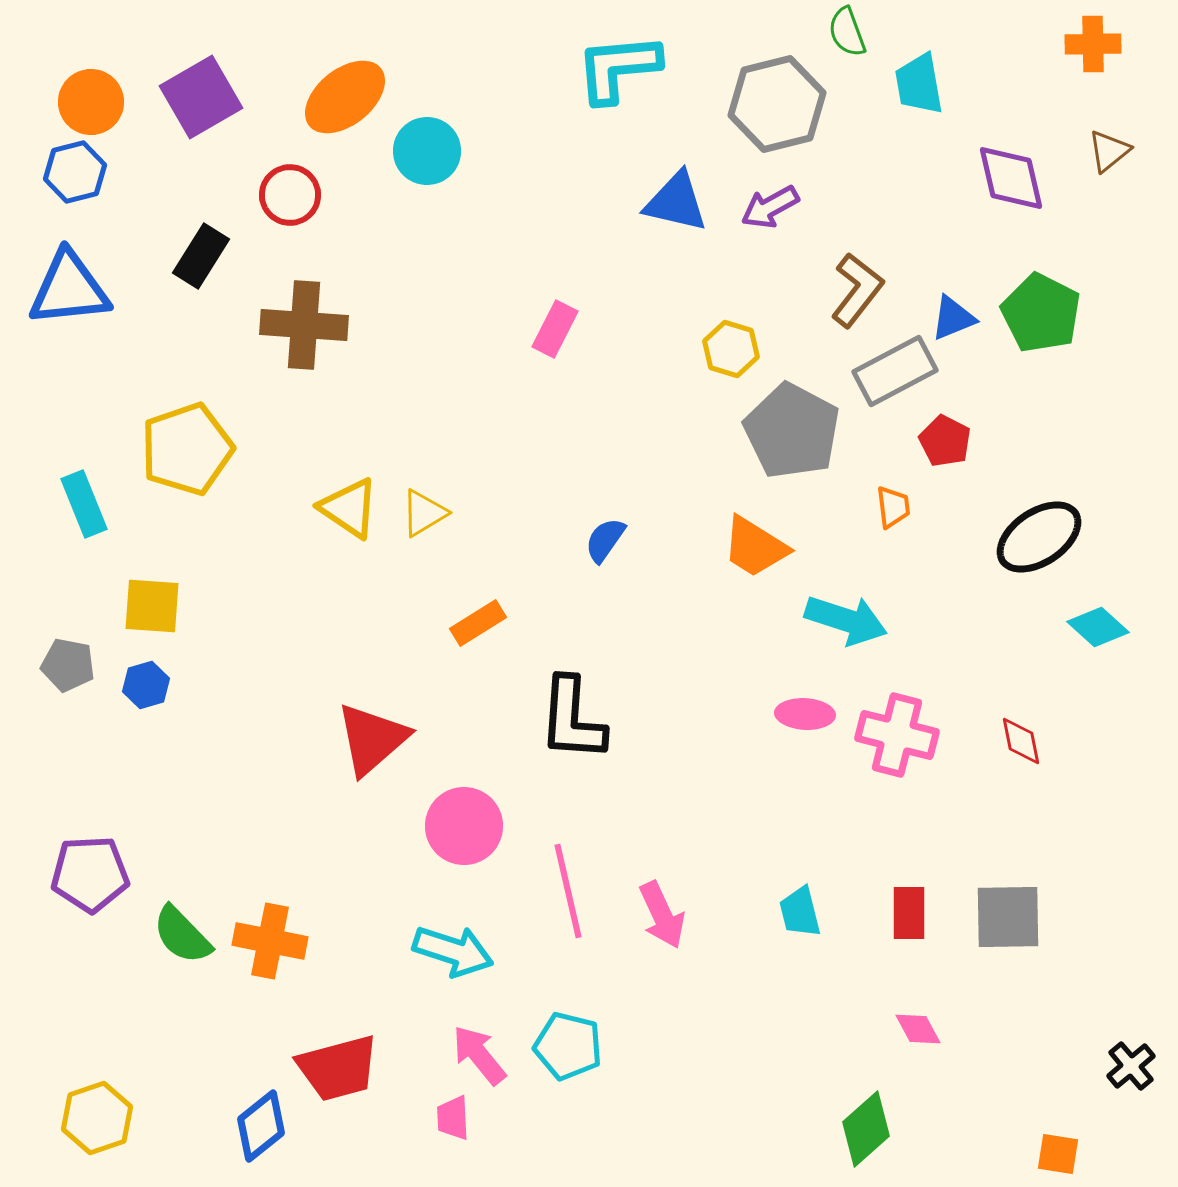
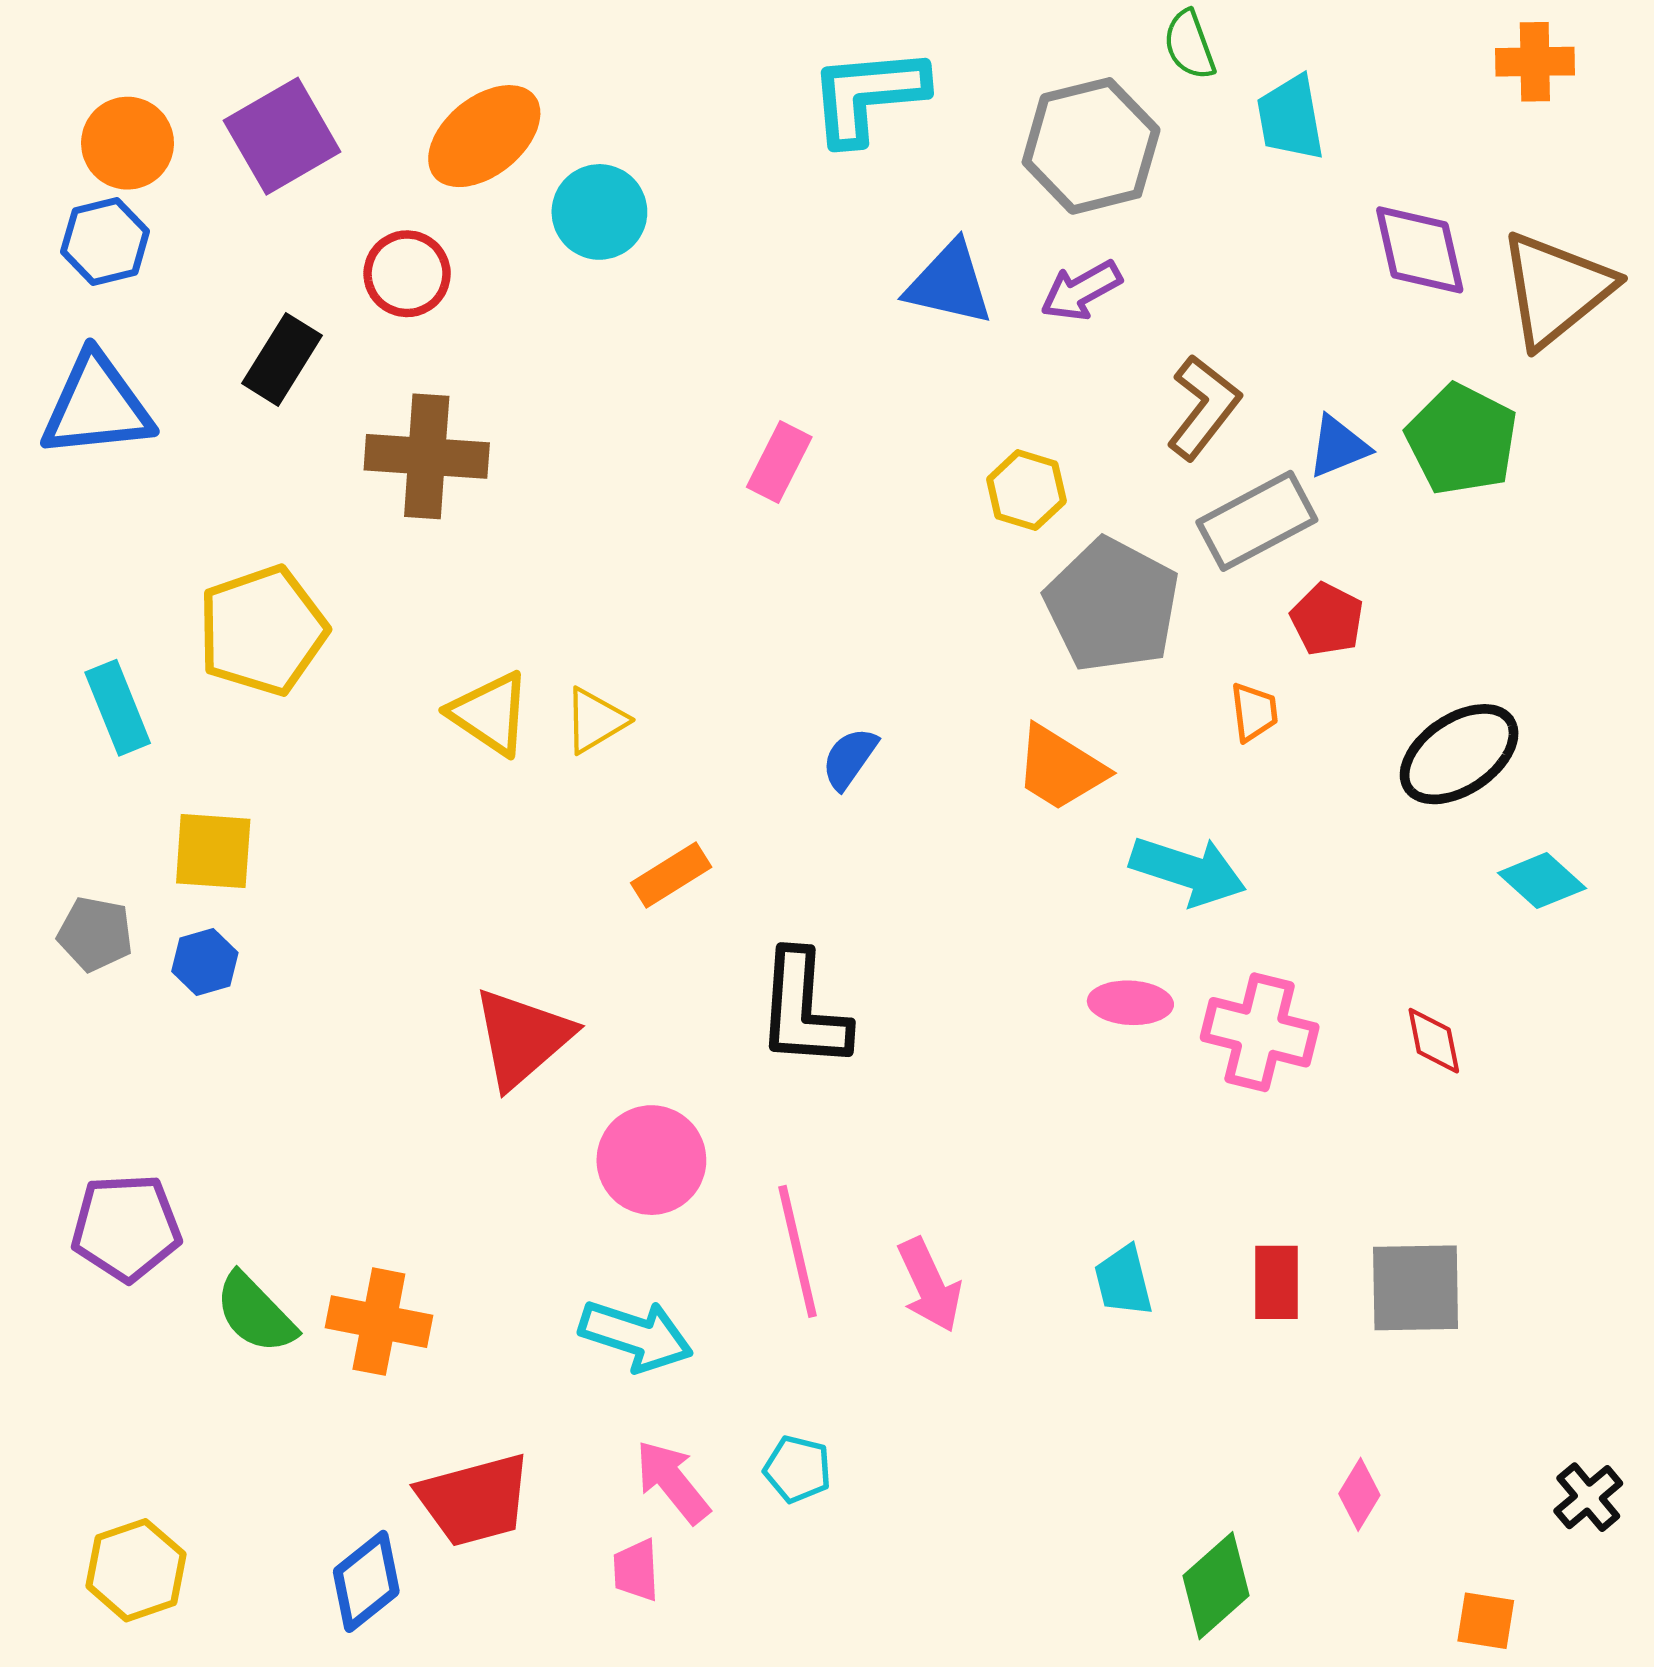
brown triangle: (1109, 151) -> (1556, 289), moved, size x2.0
pink diamond: (918, 1029) -> (1359, 1494), moved, turned 60
cyan pentagon: (568, 1046) -> (798, 1469), size x0.7

